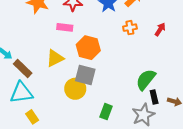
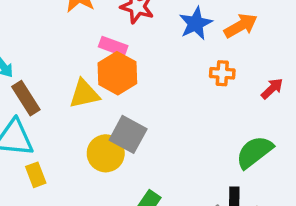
orange hexagon: (88, 48) -> (117, 73), moved
green semicircle: (146, 80) -> (254, 152), moved
yellow rectangle: (32, 117) -> (36, 175), moved

